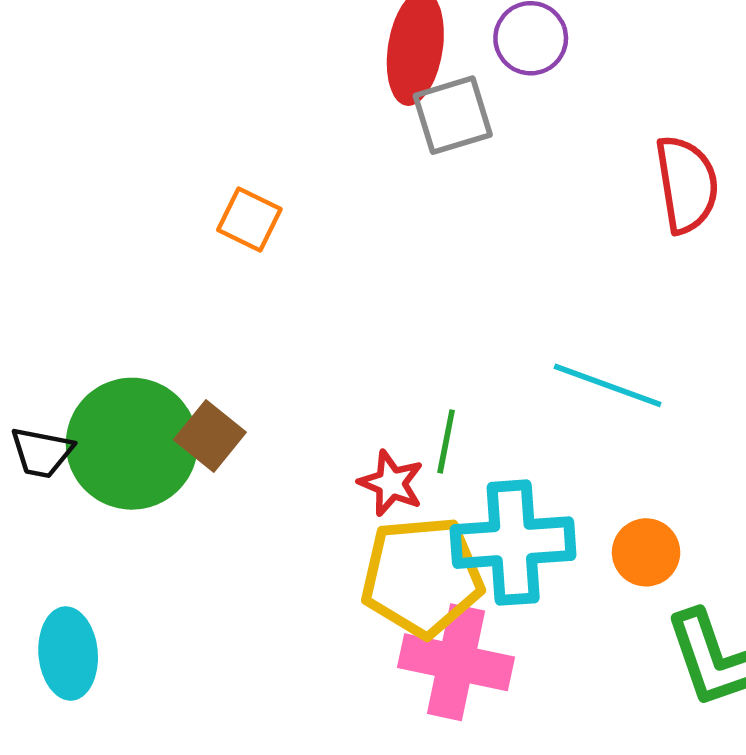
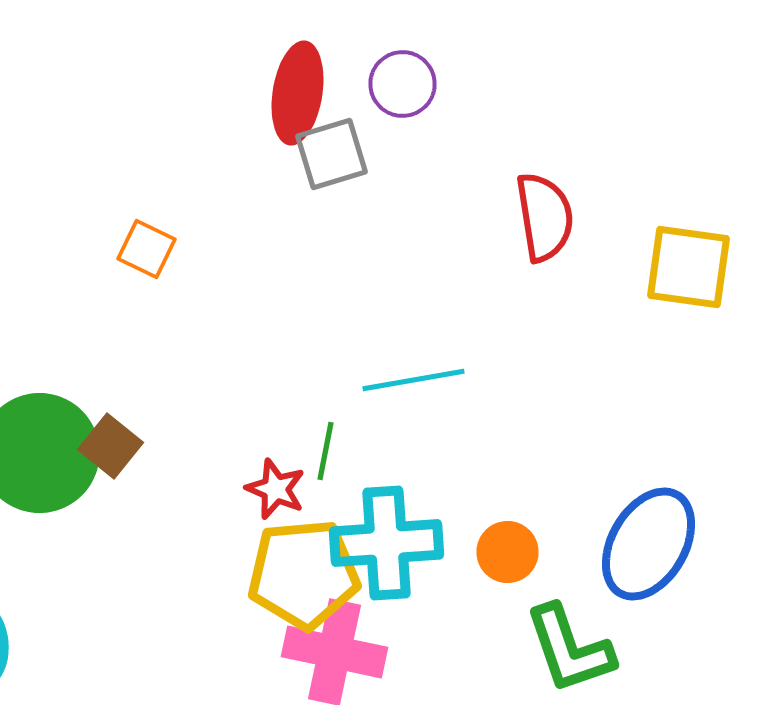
cyan line: (608, 385) -> (414, 380), moved, turned -30

